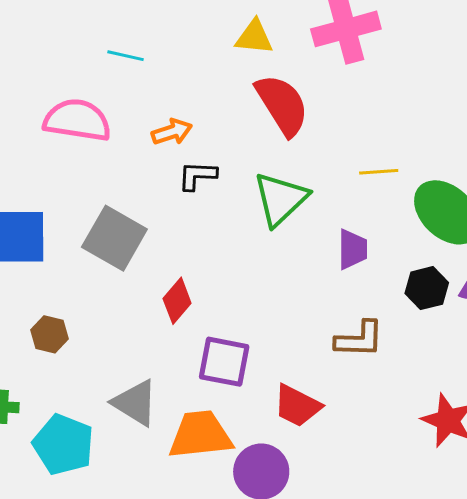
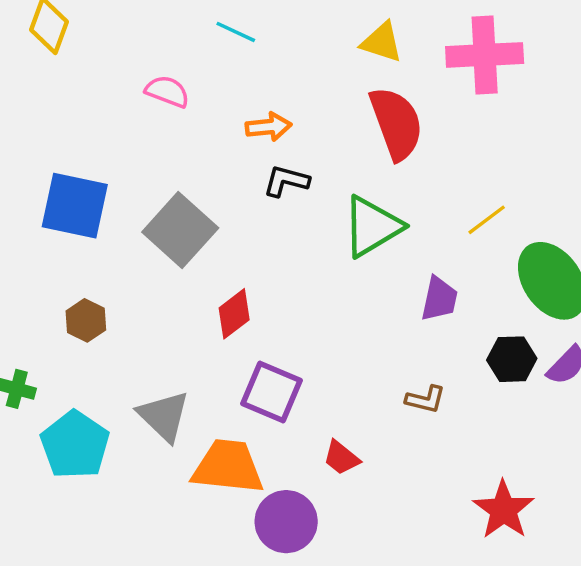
pink semicircle: (77, 120) -> (167, 91), size x0.6
yellow line: (379, 172) -> (487, 220), turned -45
brown L-shape: (359, 339) -> (426, 399), size x0.7
red trapezoid: (297, 406) -> (341, 458), size x0.7

